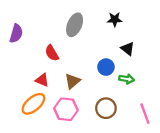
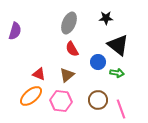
black triangle: (128, 49) -> (118, 45), size x1.6
red semicircle: (52, 53) -> (72, 49), moved
pink line: (145, 114) -> (121, 109), moved

